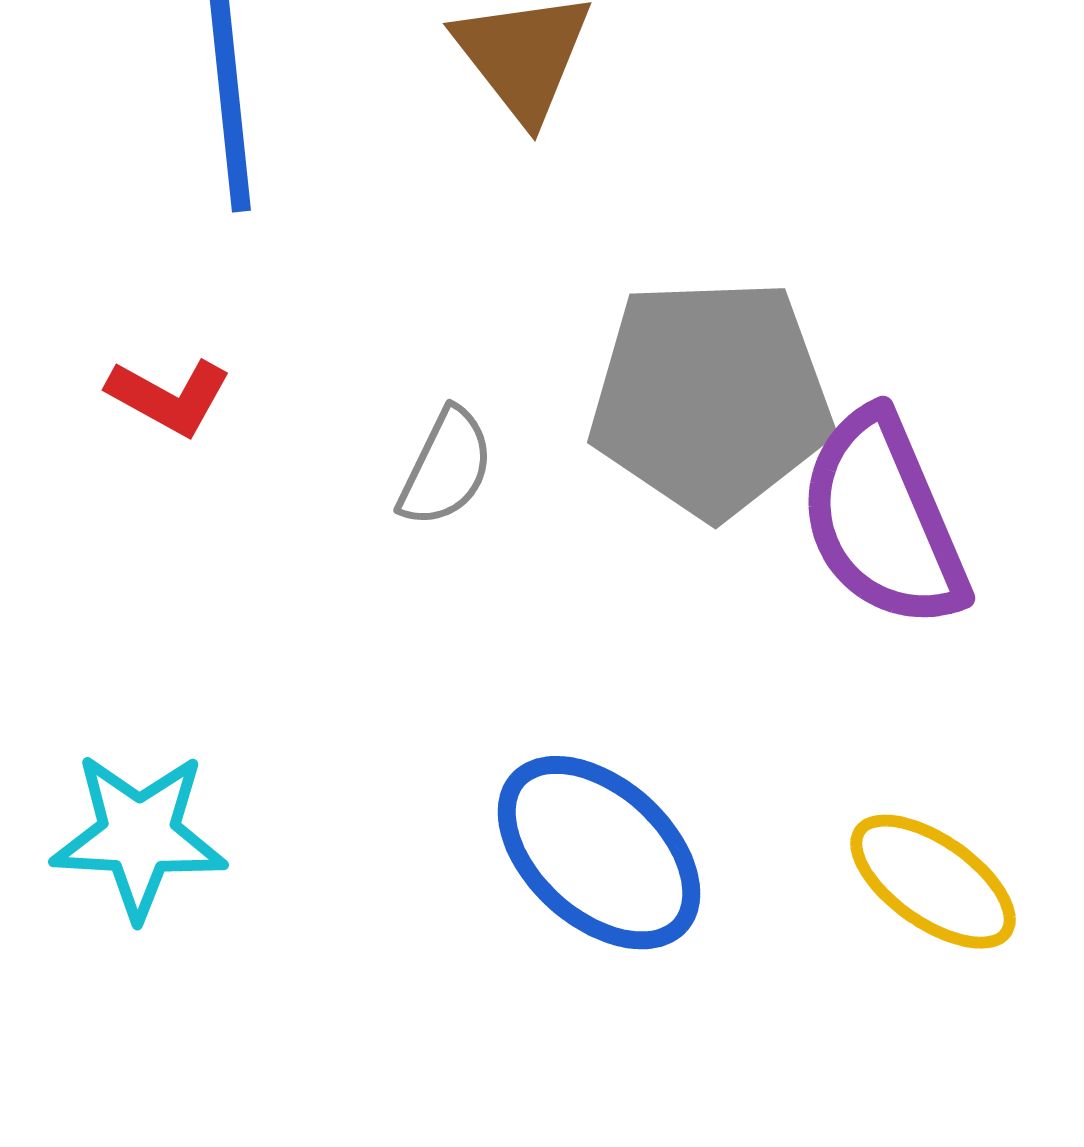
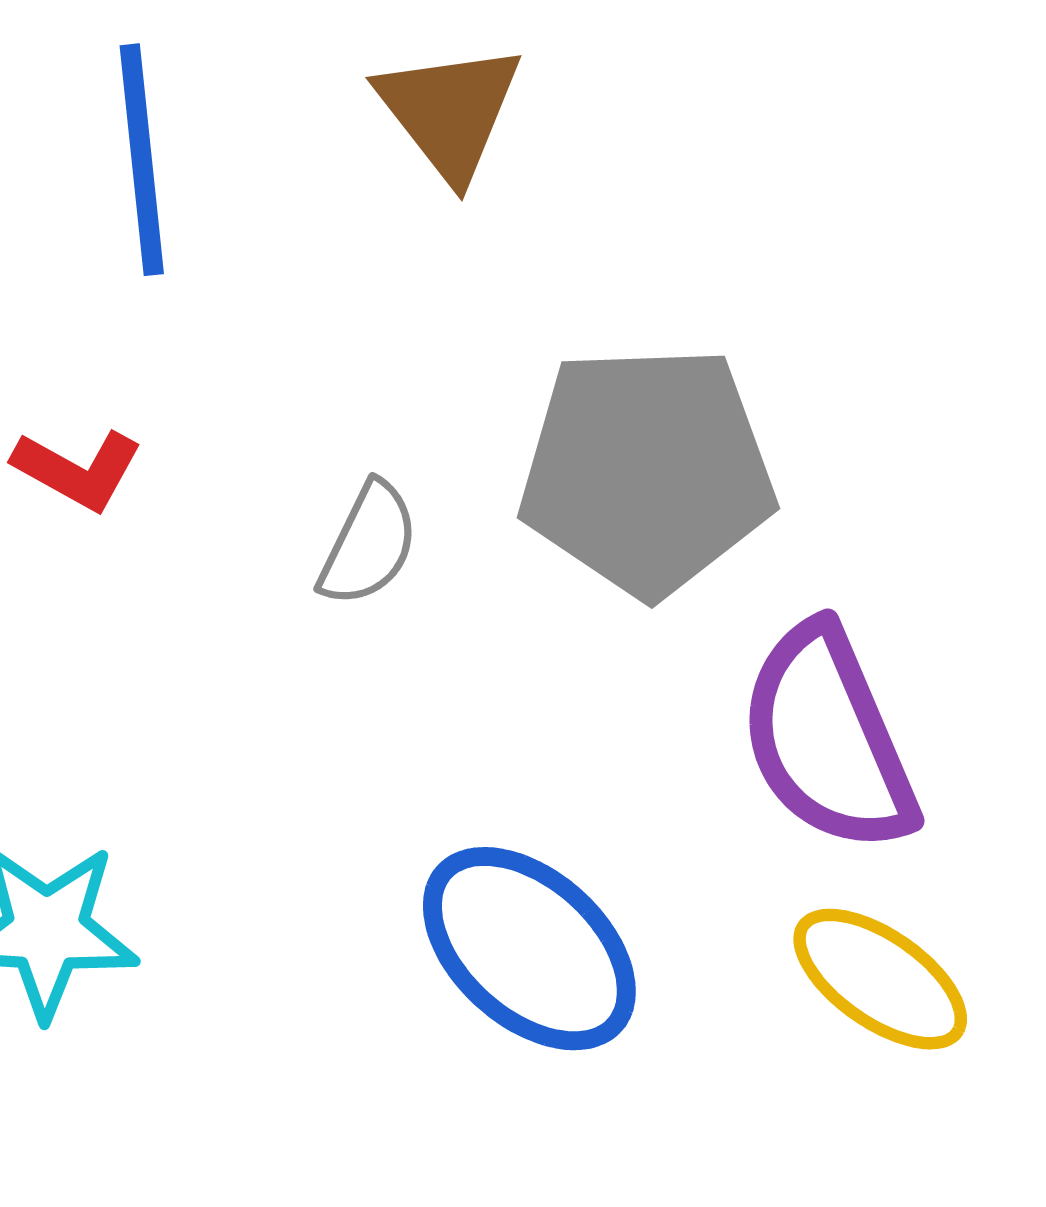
purple semicircle: (883, 520) -> (828, 738), moved

